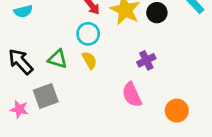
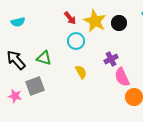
cyan circle: (88, 34) -> (76, 41), moved
yellow semicircle: (89, 60) -> (81, 72), moved
pink semicircle: (132, 95) -> (122, 77), moved

